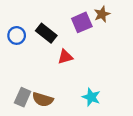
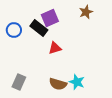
purple square: (82, 22) -> (50, 18), moved
brown semicircle: (43, 99) -> (58, 84), moved

